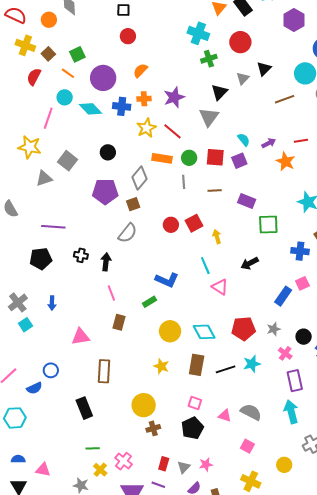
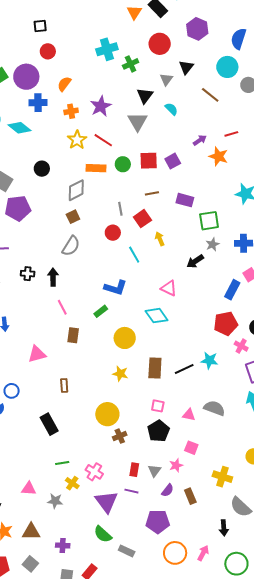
purple hexagon: (294, 20) -> (197, 29), moved
cyan cross: (198, 33) -> (107, 49), moved, turned -30
purple circle: (103, 78) -> (26, 77), moved
brown line: (285, 99) -> (210, 95), turned 66
blue cross: (122, 106) -> (38, 103), moved
cyan semicircle: (244, 140) -> (171, 109), moved
gray diamond: (140, 178) -> (76, 190), turned 30
gray line: (184, 182) -> (120, 209), moved
purple pentagon: (105, 191) -> (18, 208), moved
red square: (194, 223) -> (142, 219), moved
cyan line: (205, 266) -> (134, 255), moved
red pentagon: (243, 329) -> (226, 324), moved
gray star: (274, 329) -> (213, 244), moved
cyan diamond: (204, 332) -> (157, 316), moved
cyan star: (252, 364) -> (209, 360), turned 30
brown rectangle: (104, 371) -> (64, 385), size x0.6
pink square: (247, 446) -> (191, 448), moved
pink triangle: (43, 470) -> (29, 489), moved

